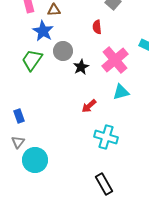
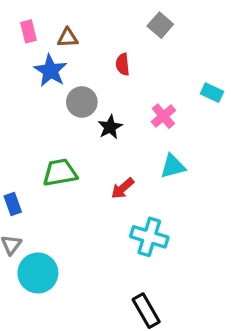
red semicircle: (97, 27) -> (123, 64), moved
green trapezoid: (32, 60) -> (60, 173), moved, turned 45
pink cross: (115, 60) -> (163, 116), size x0.6

